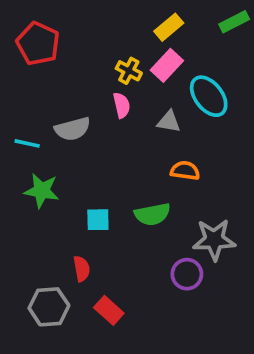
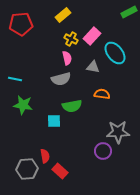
yellow rectangle: (169, 27) -> (63, 15), moved
red pentagon: (38, 44) -> (21, 24), turned -30
gray semicircle: (73, 129) -> (61, 79), moved
green semicircle: (152, 214) -> (72, 106), moved
red semicircle: (82, 269) -> (45, 156), moved

